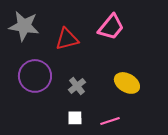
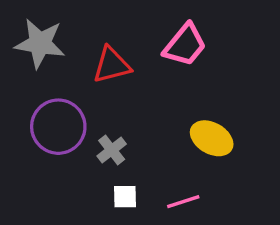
gray cross: (77, 86) -> (112, 150), moved

